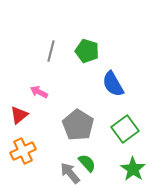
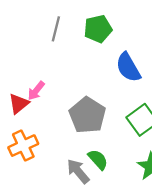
green pentagon: (87, 51) -> (98, 29), turned -30
pink arrow: (39, 92) -> (36, 91), moved, turned -78

